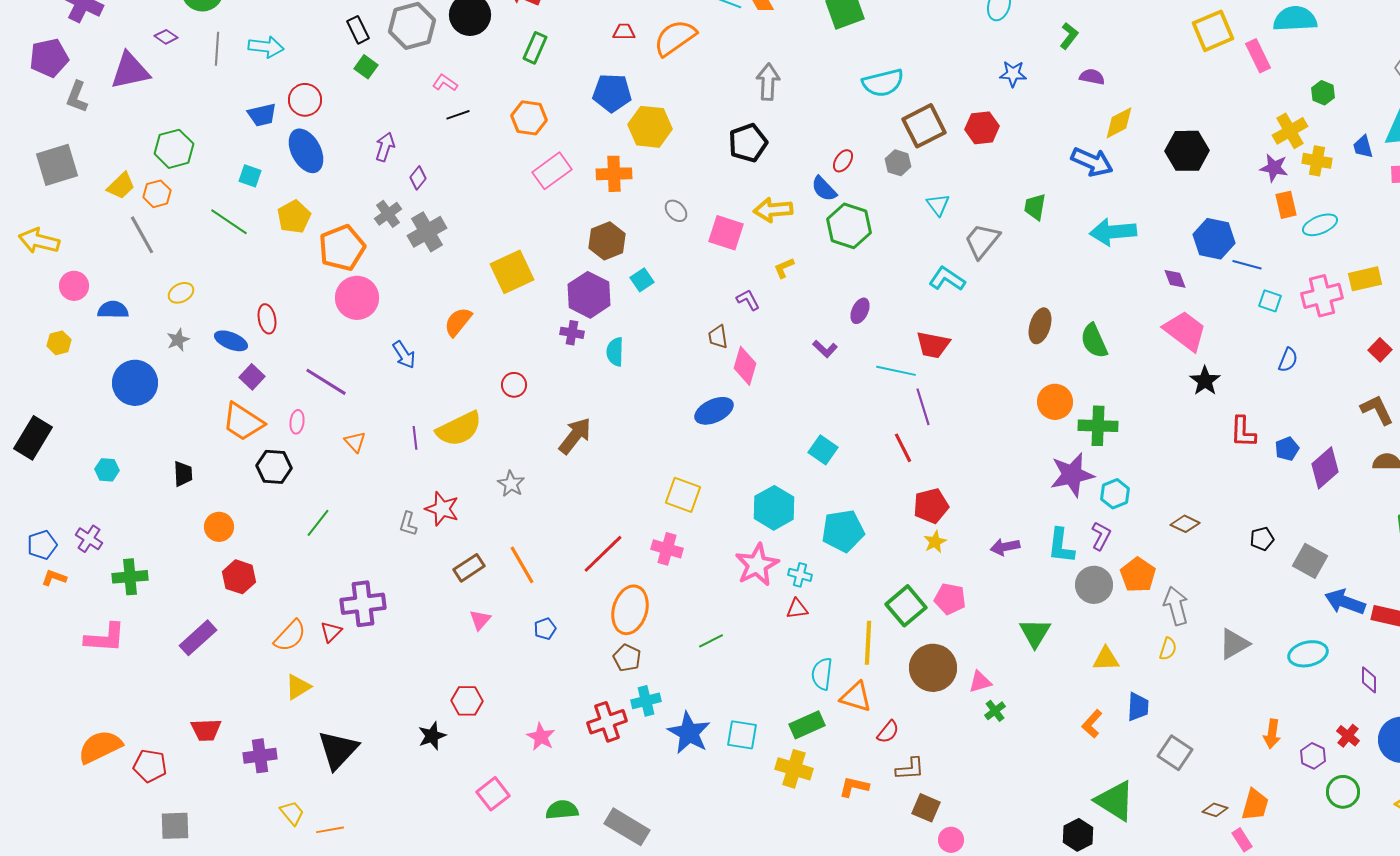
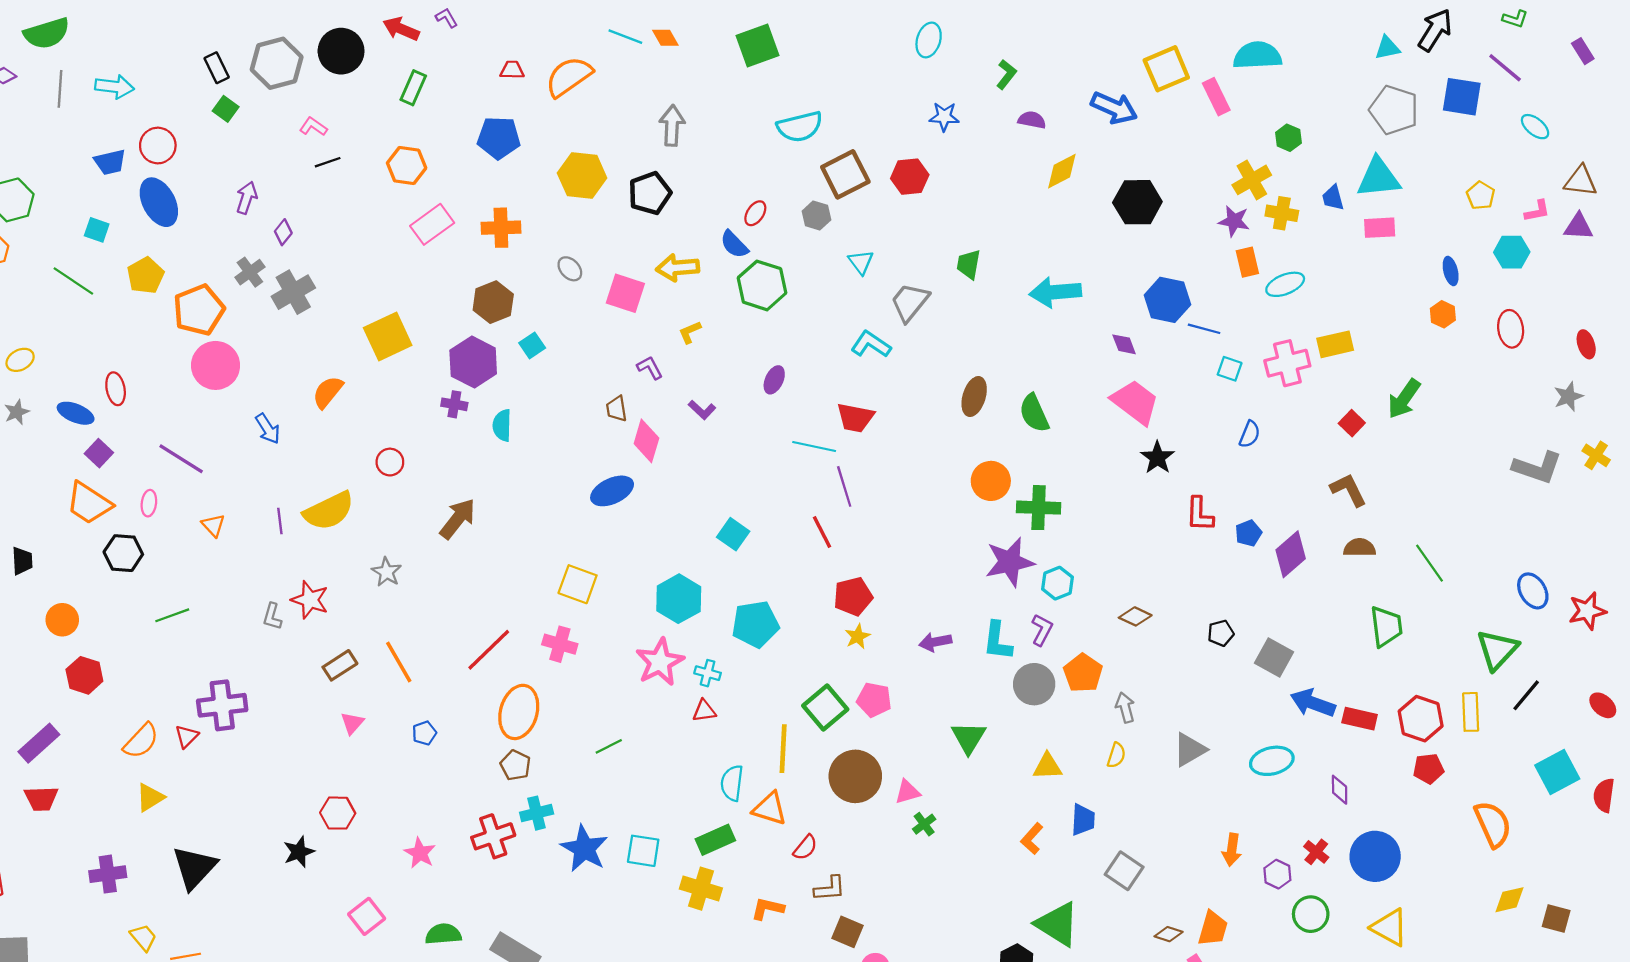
yellow hexagon: (650, 127) -> (582, 175), moved
blue arrow: (1092, 162) -> (1114, 108), moved
purple L-shape: (825, 349) -> (702, 410), moved
green line: (318, 523) -> (172, 615), turned 32
gray arrow: (1176, 606) -> (1125, 708), size x0.7
red trapezoid: (206, 730) -> (41, 799), moved

